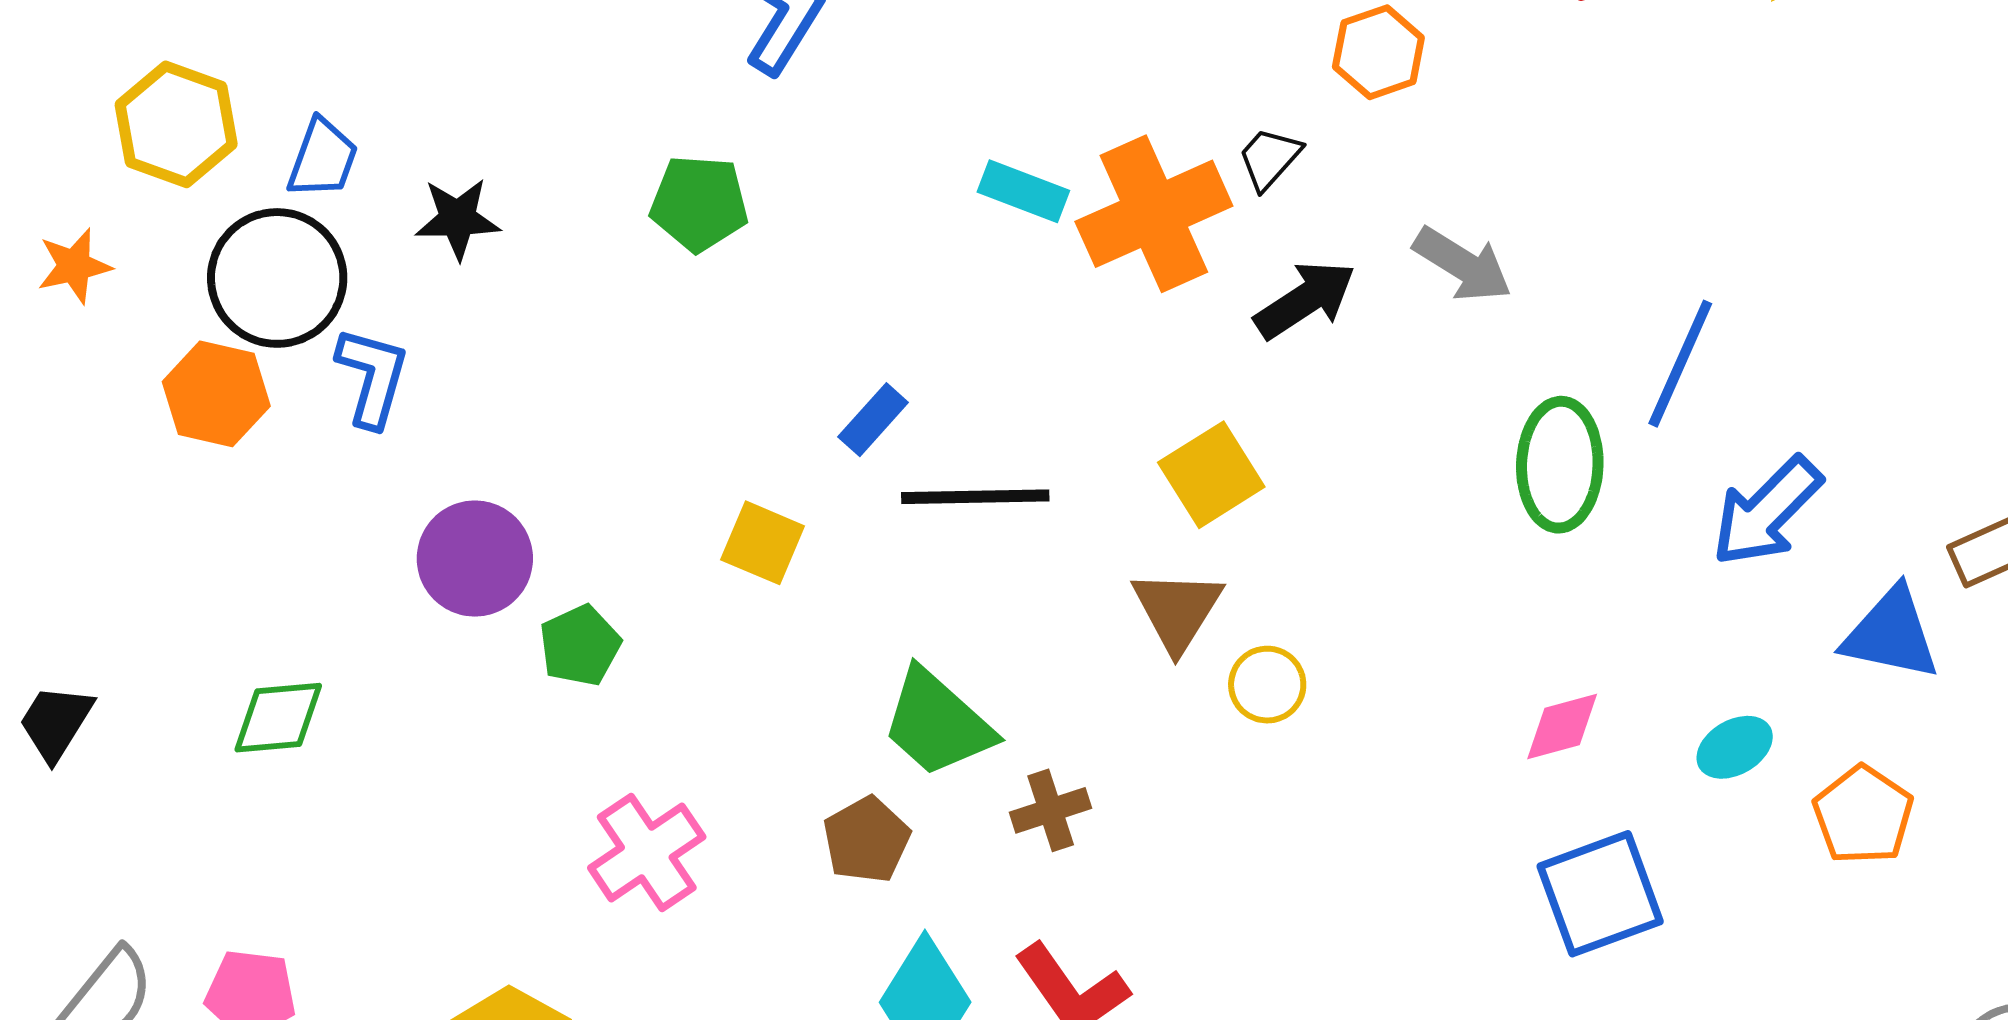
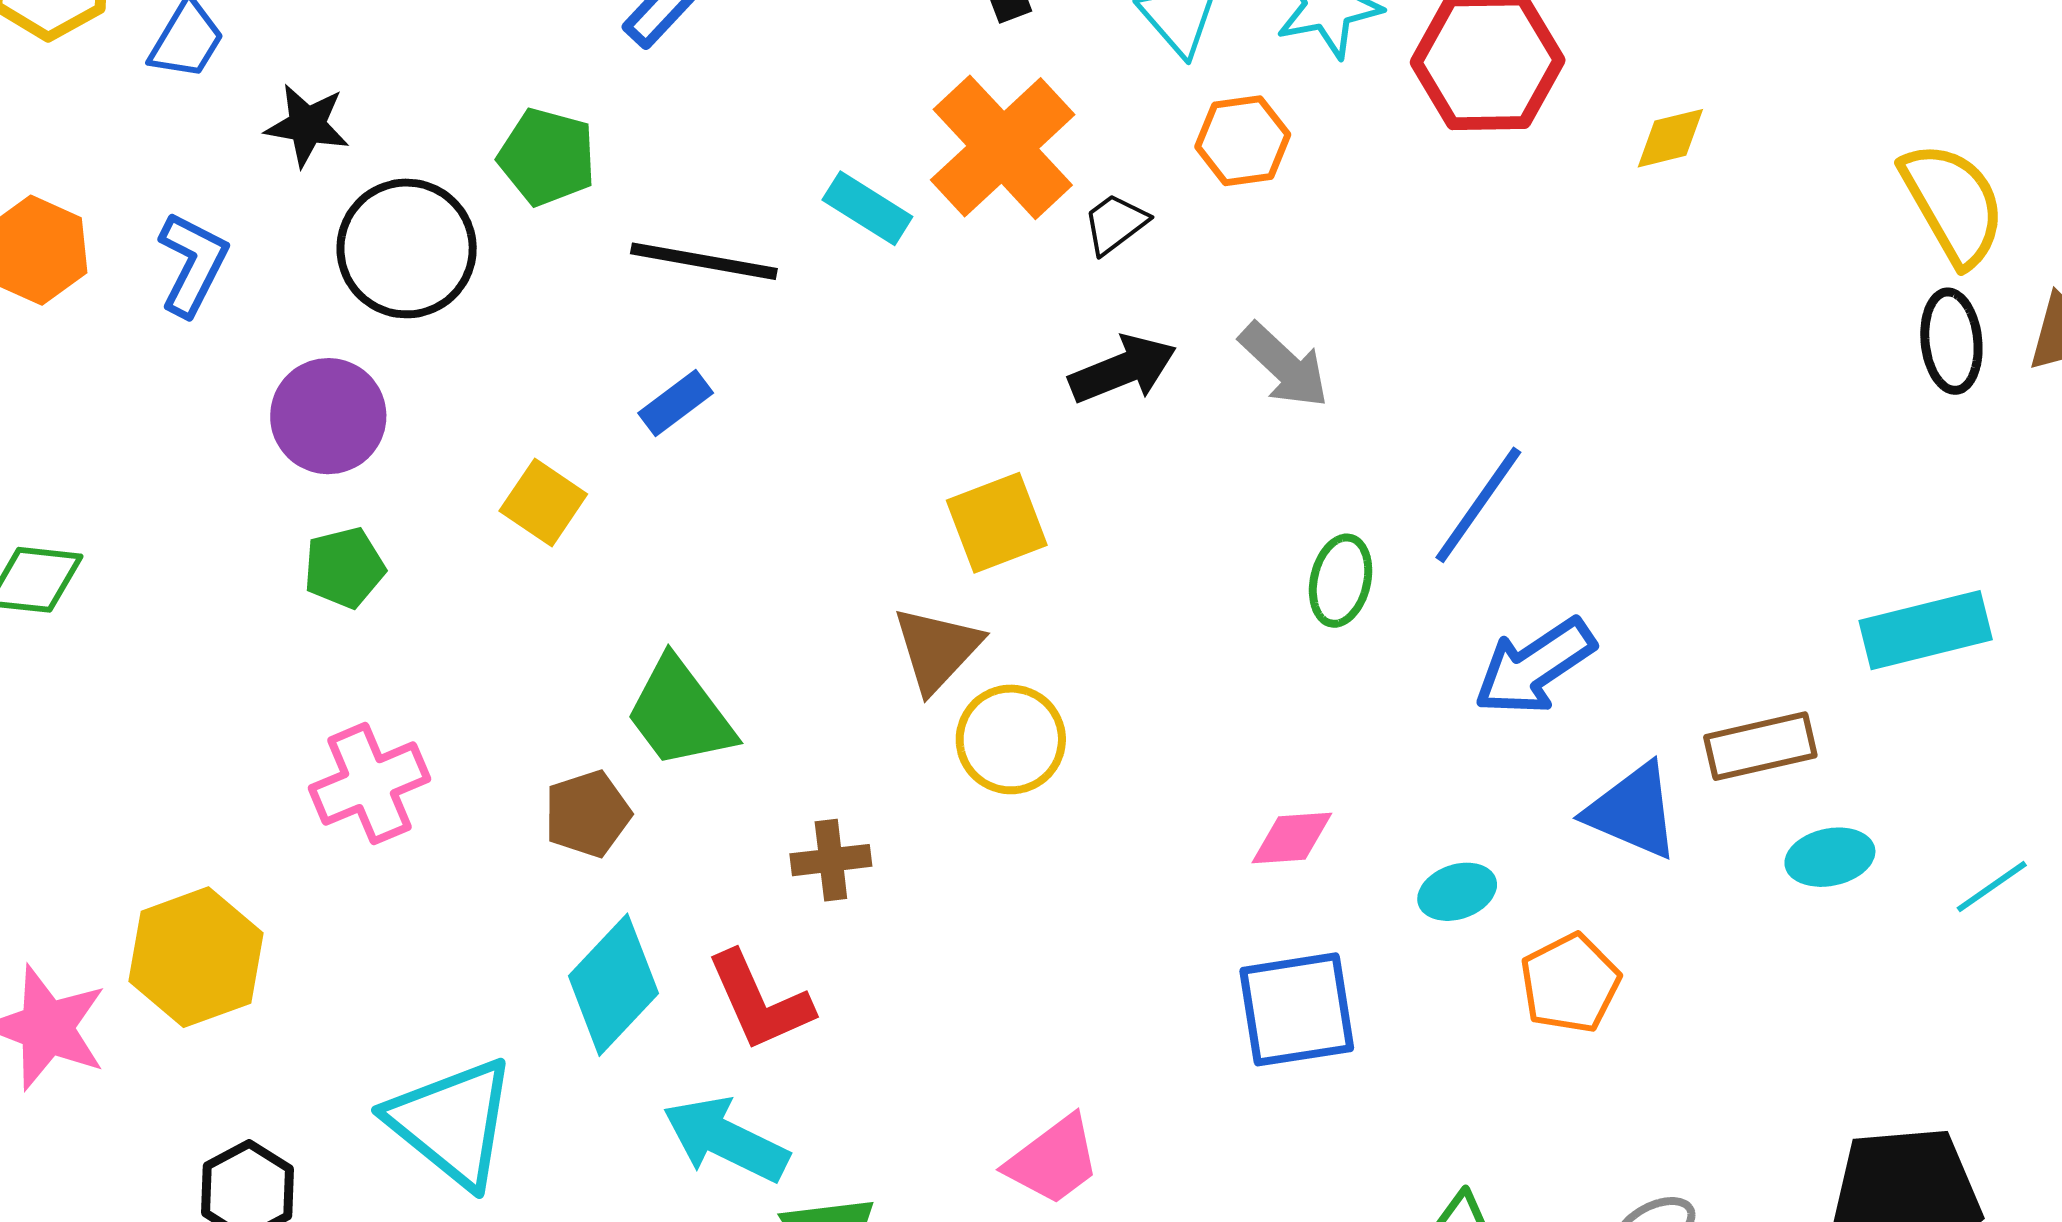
orange cross: (1154, 214) -> (1003, 147), moved, turned -30
black circle: (277, 278) -> (407, 248), moved
green ellipse: (1560, 465) -> (1341, 581), size x0.7
black line: (975, 497) -> (704, 261), moved
purple circle: (475, 559) -> (328, 416), moved
yellow circle: (1267, 685) -> (1011, 739), size x1.4
brown cross: (1051, 810) -> (831, 860), moved

